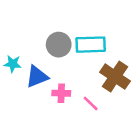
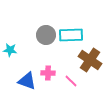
blue triangle: (37, 77) -> (27, 81), moved, turned 42

